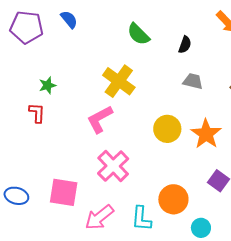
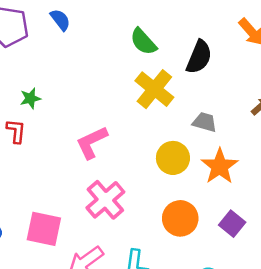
black semicircle: (185, 45) -> (199, 57), size x1.6
yellow cross: (119, 81) -> (154, 89), moved
gray trapezoid: (193, 81) -> (205, 122), moved
orange circle: (173, 199) -> (180, 218), moved

